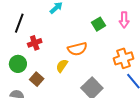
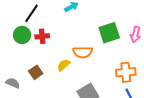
green square: (98, 24) -> (109, 33), size x1.5
green circle: (18, 64) -> (22, 35), moved

